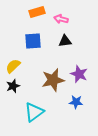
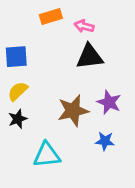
blue square: (33, 41) -> (16, 57), moved
black triangle: (65, 41) -> (90, 57), size x1.5
cyan triangle: (34, 112) -> (47, 155), turned 30

